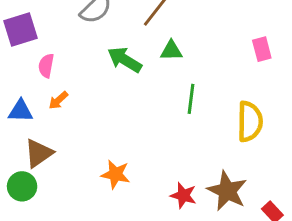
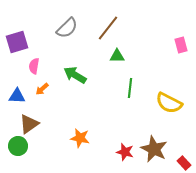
pink rectangle: (262, 49) -> (181, 45), moved
green arrow: (125, 60) -> (75, 75), moved
yellow semicircle: (250, 122) -> (169, 103), turned 116

